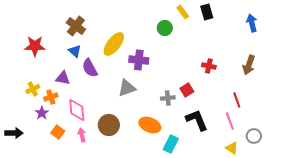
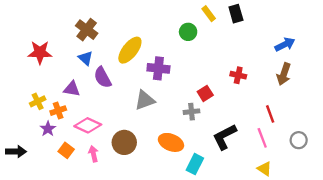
blue arrow: (252, 23) -> (285, 44), moved, turned 78
red square: (187, 90) -> (205, 93), moved
pink diamond: (77, 110) -> (88, 125), turned -60
black L-shape: (197, 120) -> (225, 137), turned -95
gray circle: (254, 136) -> (299, 140), moved

